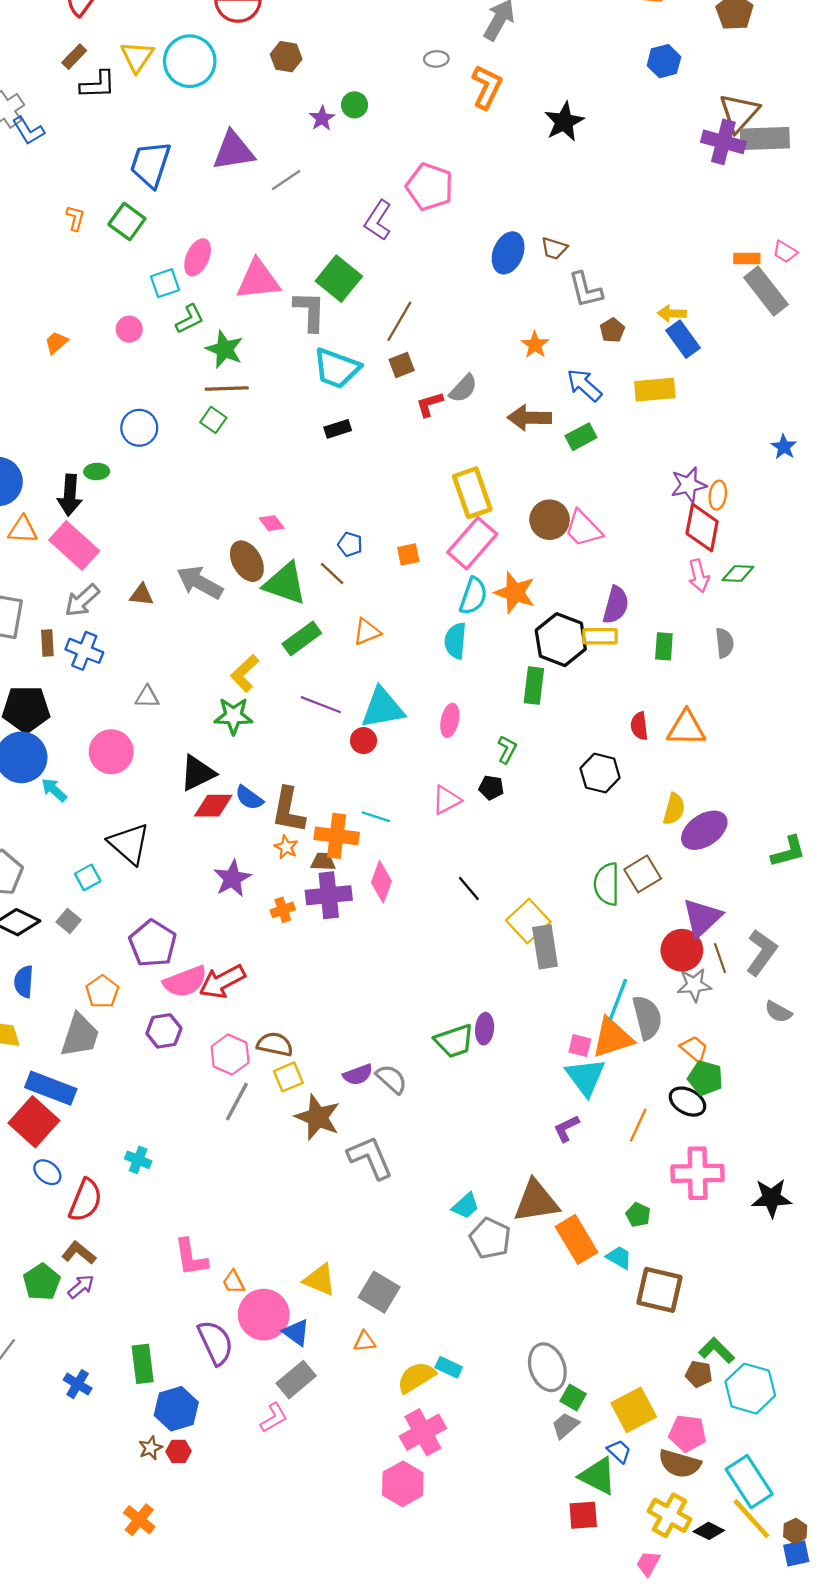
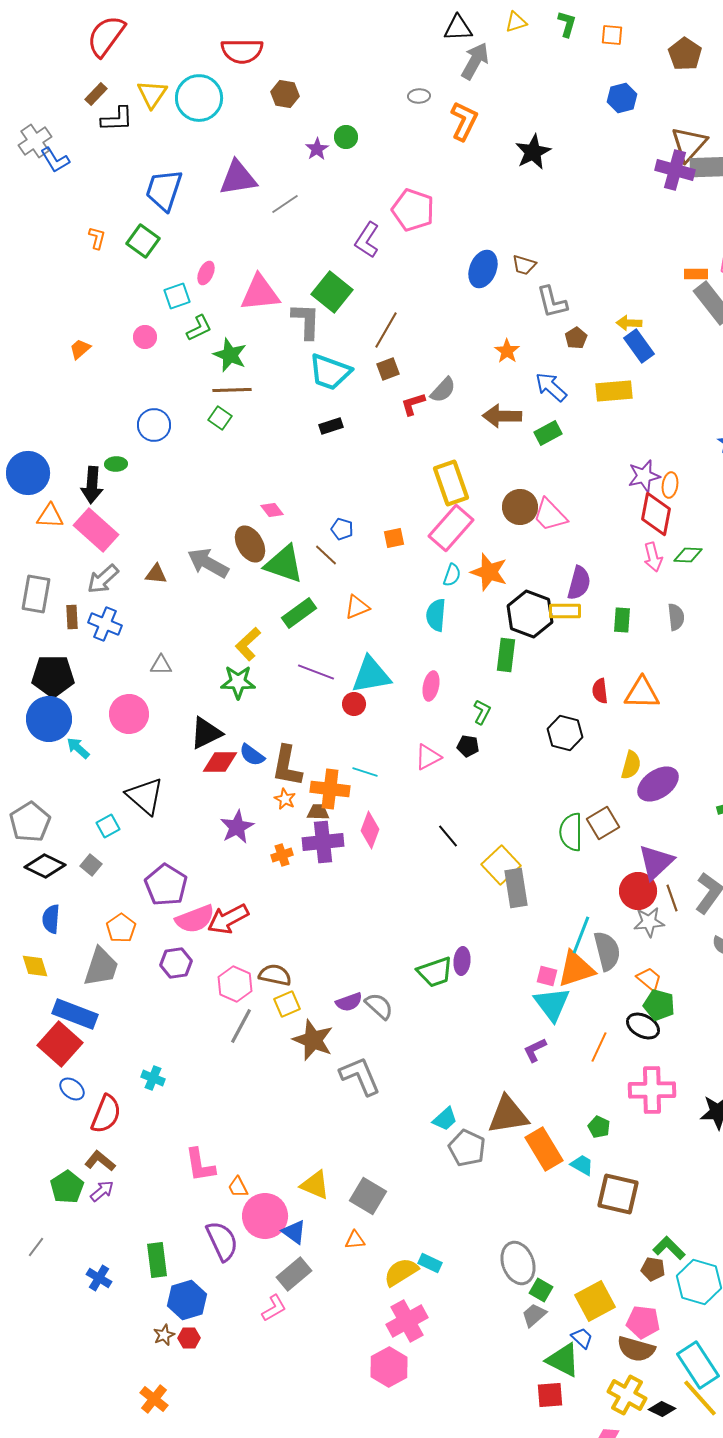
pink ellipse: (198, 257) -> (206, 273), size x0.7
cyan semicircle: (473, 596) -> (452, 575), size x0.7

